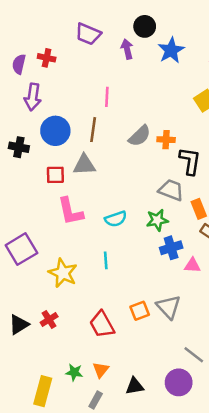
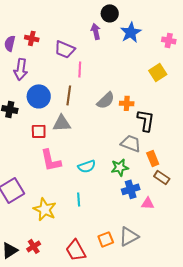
purple trapezoid: (88, 34) -> (65, 49), moved
gray triangle: (169, 307) -> (129, 236), turned 45

